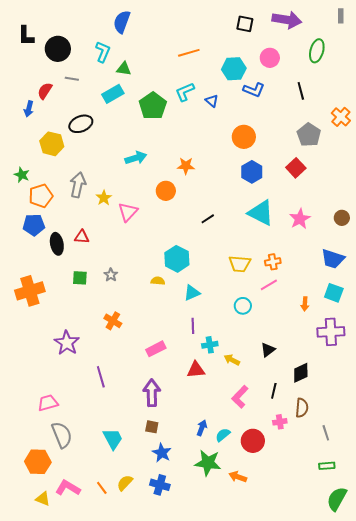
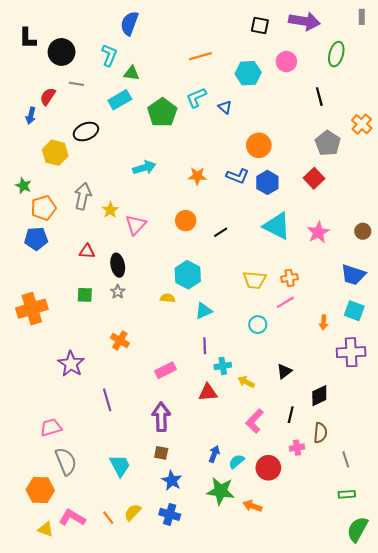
blue L-shape: (254, 90) -> (238, 176), moved
orange circle: (166, 191) -> (186, 221), moved
black ellipse: (57, 244) -> (118, 265), moved

